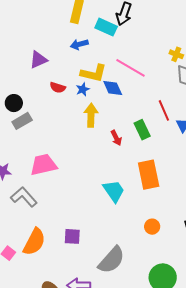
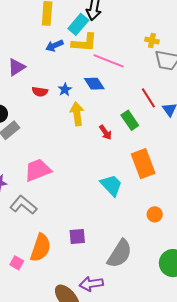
cyan rectangle: (106, 27) -> (78, 24), turned -65
yellow L-shape: (94, 73) -> (84, 43), moved

